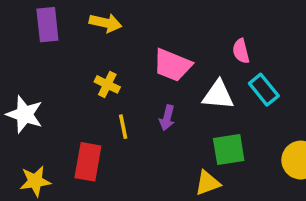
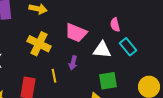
yellow cross: (107, 84) -> (39, 44), size x1.6
yellow line: (123, 127) -> (54, 76), moved

